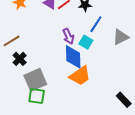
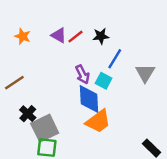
gray triangle: (121, 37) -> (145, 73), turned -30
black cross: (20, 59) -> (28, 114), moved

